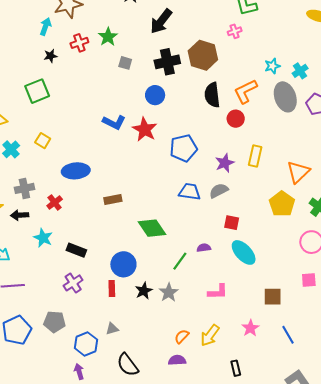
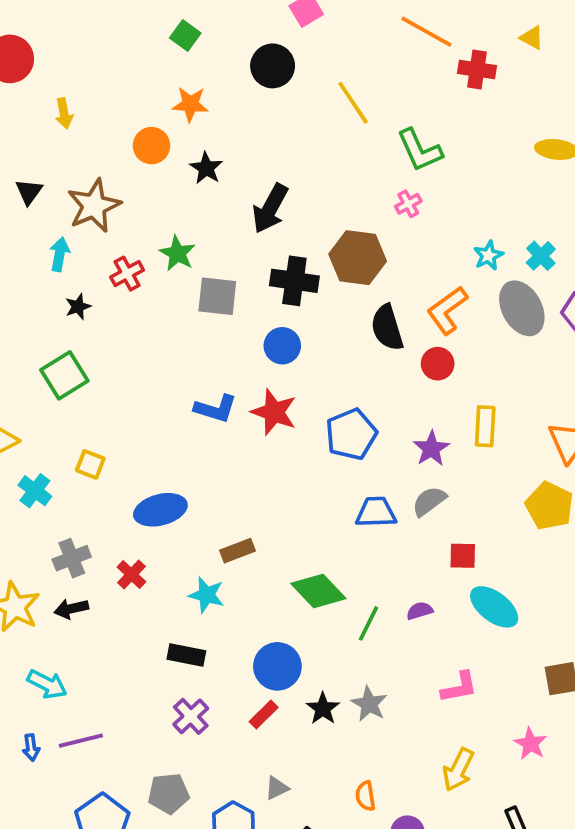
black cross: (167, 62) -> (294, 281), turned 30
gray square: (125, 63) -> (217, 296), size x1.6
cyan star: (43, 238) -> (206, 595), moved
green line: (180, 261) -> (369, 623), moved
red rectangle: (112, 289) -> (264, 715), turned 56
orange semicircle: (182, 336) -> (365, 796), moved, turned -42

